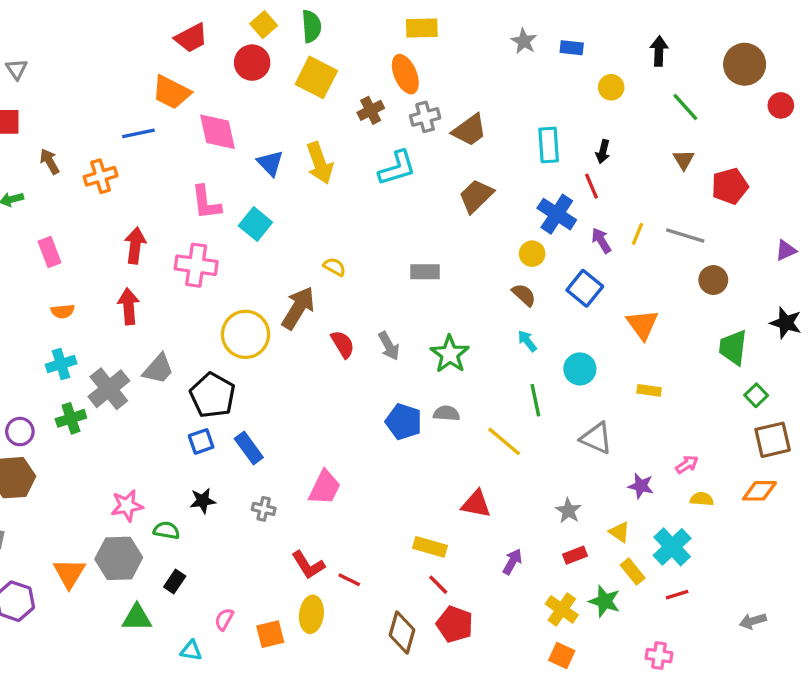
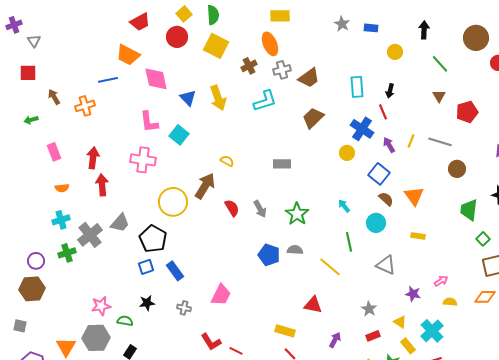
red arrow: (135, 245) -> (93, 158), moved
brown semicircle: (524, 295) -> (386, 199), moved

